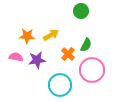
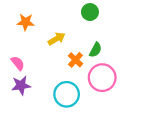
orange star: (27, 36) -> (25, 22), moved
pink semicircle: (16, 57) -> (18, 63), turned 40
purple star: (37, 60) -> (21, 85), moved

